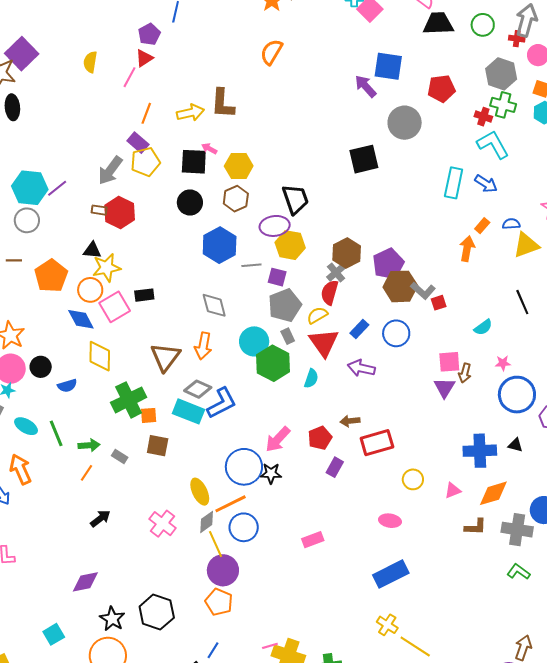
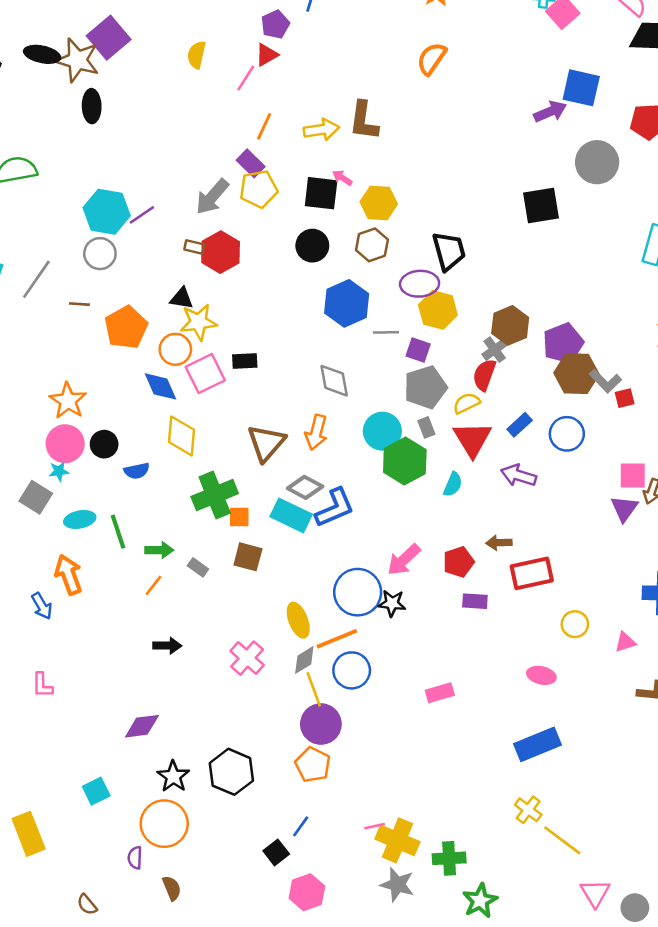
purple arrow: (366, 86) -> (550, 112), turned 105
cyan ellipse: (26, 426) -> (80, 519), turned -45
purple rectangle: (335, 467) -> (475, 601), turned 60
black arrow: (100, 518) -> (167, 646), turned 35

